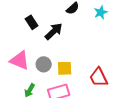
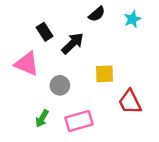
pink triangle: (20, 60) -> (27, 64), moved
yellow square: (65, 68) -> (104, 74), moved

